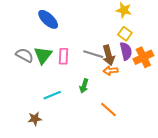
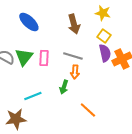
brown arrow: (109, 55) -> (74, 24), moved
orange arrow: (111, 71) -> (75, 72), moved, turned -80
brown star: (35, 119) -> (16, 119), size x1.5

